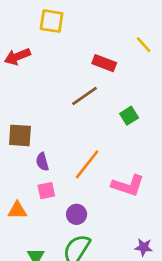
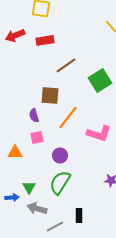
red rectangle: (104, 63) -> (45, 40), moved, turned -30
green square: (129, 116) -> (100, 80), size x1.6
brown square: (20, 135) -> (50, 95), moved

